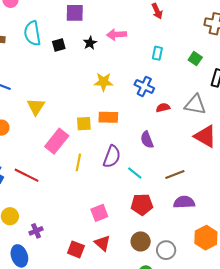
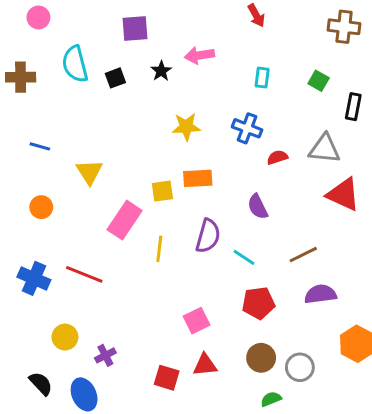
red triangle: (102, 243) -> (205, 365), turned -42

